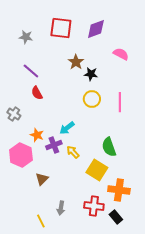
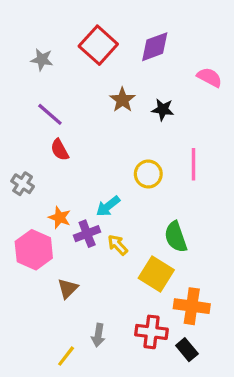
red square: (61, 28) -> (98, 45), turned 35
pink semicircle: (121, 54) -> (210, 77), moved
black star: (91, 74) -> (163, 110), moved
yellow circle: (92, 99) -> (148, 174), moved
yellow line: (41, 221) -> (66, 356), turned 64

